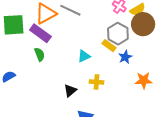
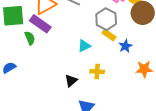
gray hexagon: (118, 34) -> (106, 19), moved
green semicircle: (40, 54) -> (30, 38), moved

